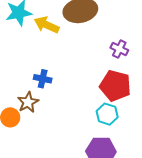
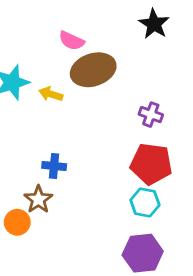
yellow arrow: (47, 25) -> (51, 94), size x0.7

